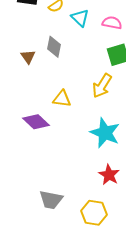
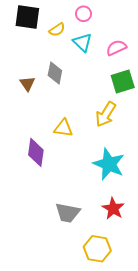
pink semicircle: (112, 23) -> (116, 48), turned -36
purple diamond: (36, 122) -> (36, 152), turned 56
gray trapezoid: (51, 200) -> (68, 213), moved

